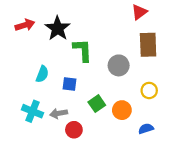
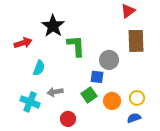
red arrow: (25, 25) -> (23, 43), moved
blue square: (70, 84) -> (97, 77), moved
yellow circle: (149, 90) -> (137, 98), moved
gray arrow: (59, 113) -> (55, 92), moved

